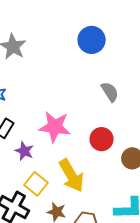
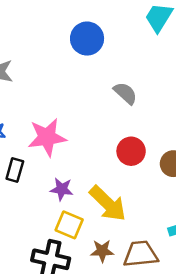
pink star: (55, 127) -> (47, 137), moved
purple star: (24, 151) -> (62, 189), moved

